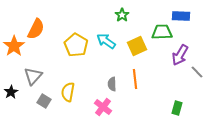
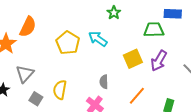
yellow square: (137, 46) -> (133, 59), moved
purple arrow: (180, 55) -> (159, 61), moved
orange line: (135, 79) -> (137, 96), moved, turned 48

